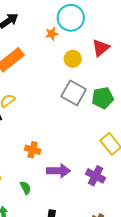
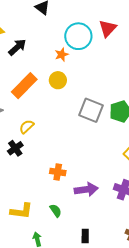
red triangle: (101, 48) -> (108, 28), moved
yellow circle: (73, 59) -> (58, 80), moved

